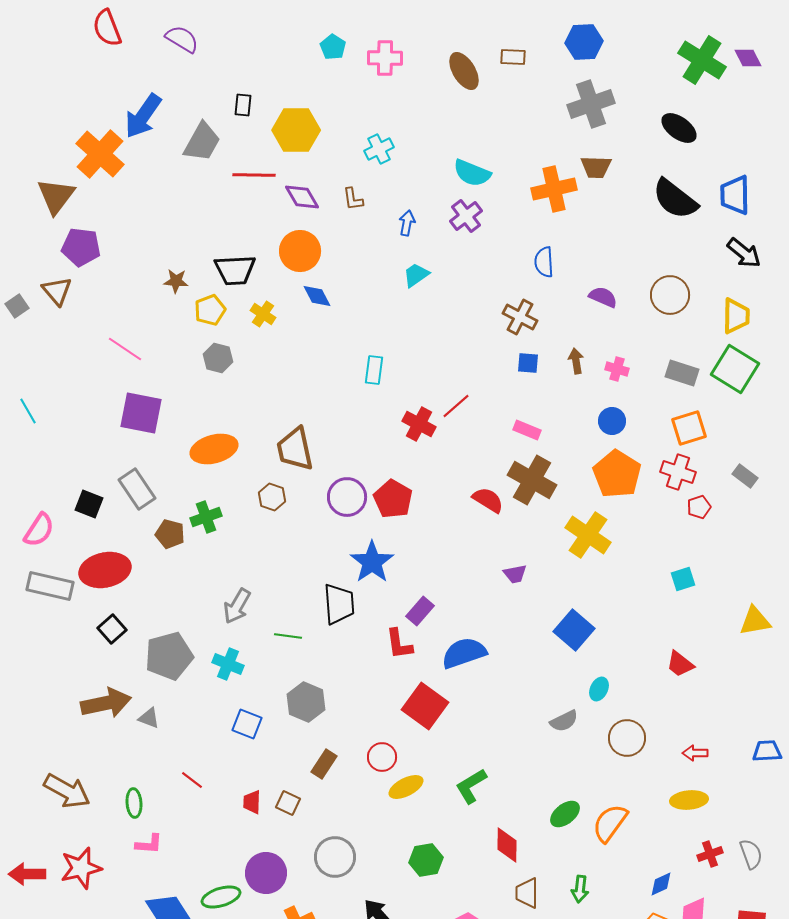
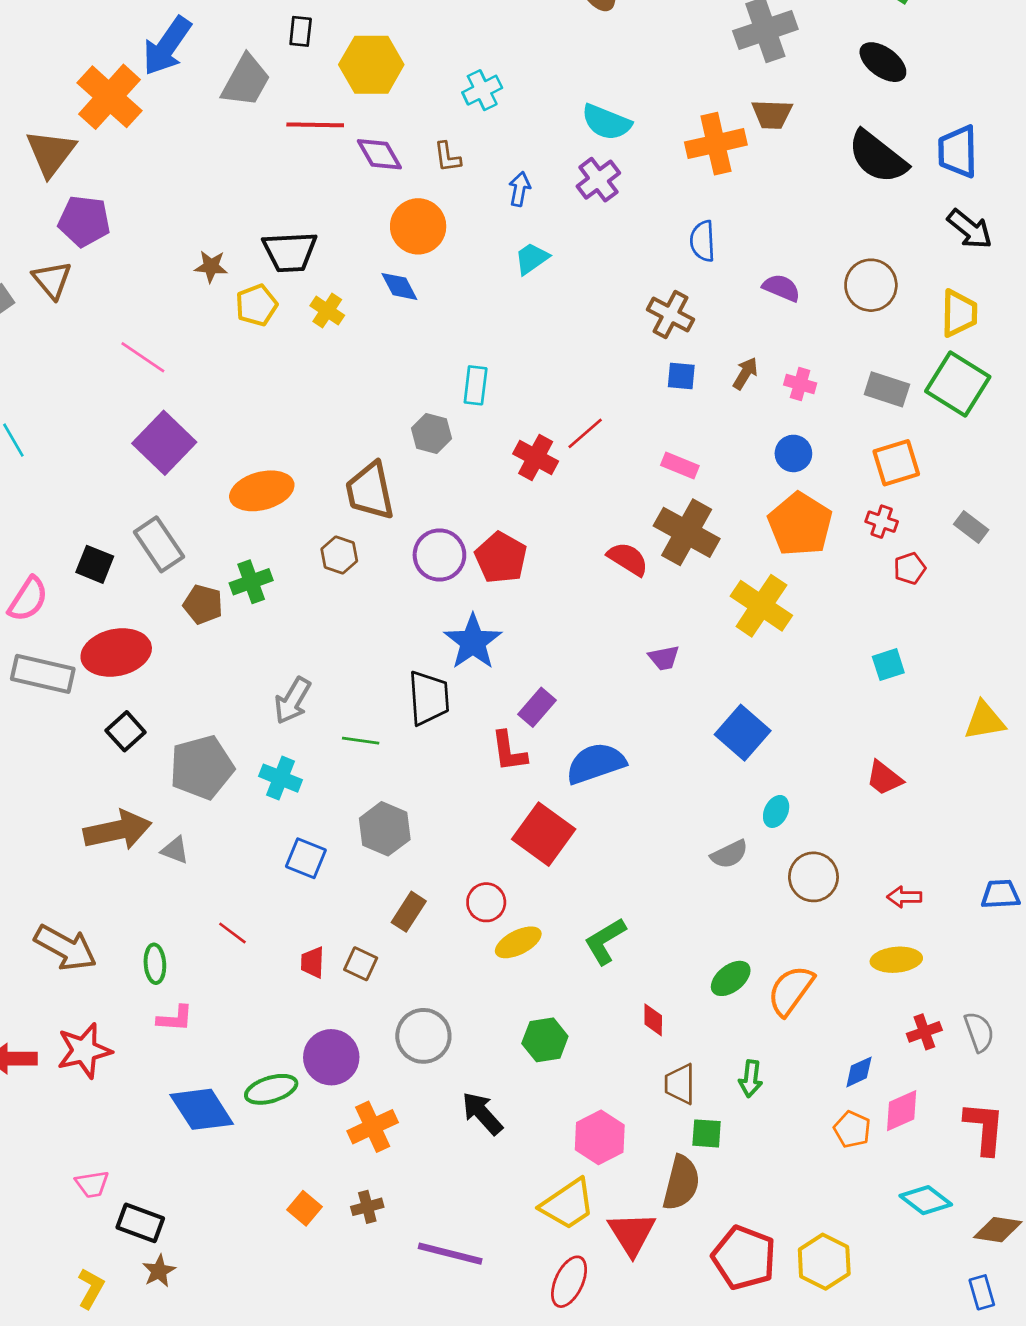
orange circle: (300, 251) -> (418, 226), moved
gray hexagon: (218, 358) -> (431, 433), moved
brown arrow: (576, 361) -> (745, 373), turned 40
purple square: (141, 413) -> (164, 443), turned 33
red cross: (678, 472) -> (882, 522), size x0.7
red diamond: (507, 845) -> (653, 1020), size x0.7

